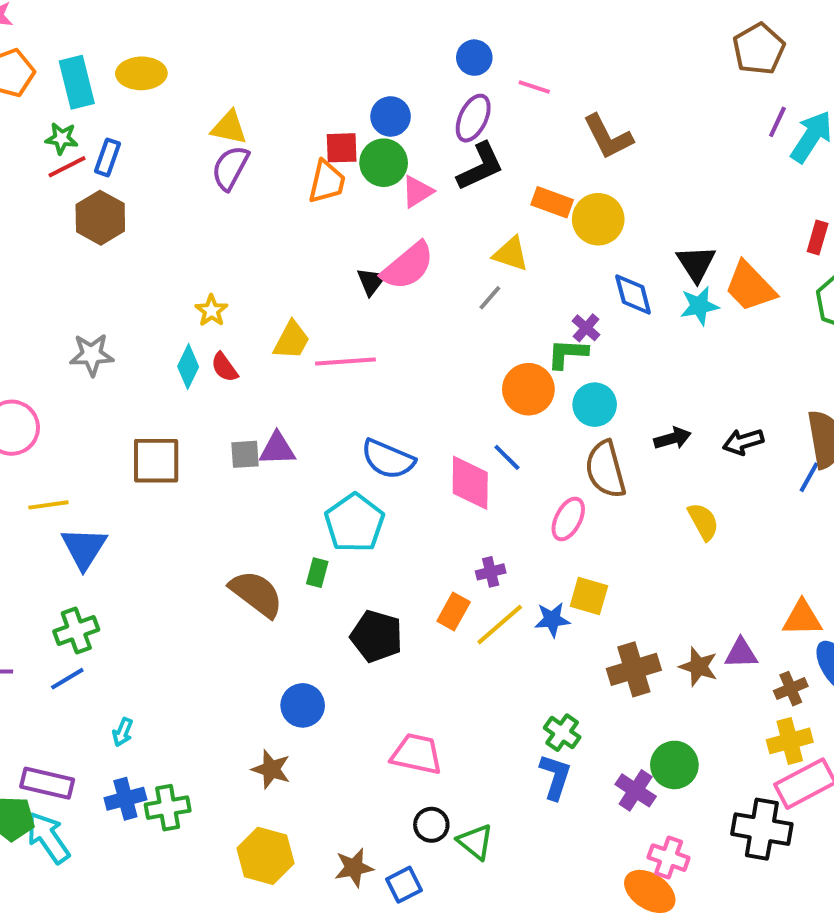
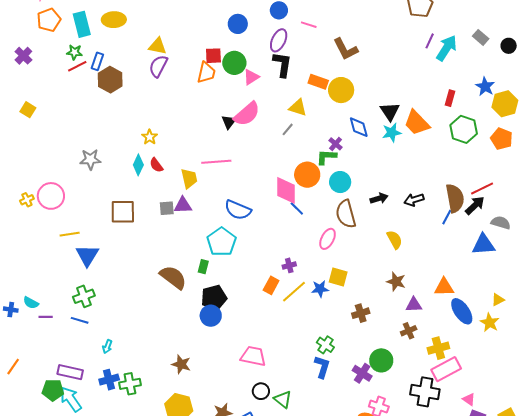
blue circle: (391, 116) -> (238, 24), moved
black L-shape: (480, 167) -> (282, 64), turned -56
brown hexagon: (100, 218) -> (110, 80), moved
yellow trapezoid: (291, 340) -> (189, 178), moved, turned -40
pink diamond: (470, 483) -> (286, 190), moved
black pentagon: (377, 636) -> (214, 298), moved, turned -30
brown star: (698, 667) -> (396, 282), moved
brown cross: (634, 669) -> (361, 313), size x0.7
blue line: (67, 679) -> (80, 320), turned 48
brown cross: (791, 689) -> (409, 331), moved
blue circle: (303, 705) -> (211, 316), moved

